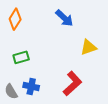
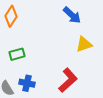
blue arrow: (64, 18) -> (72, 15), moved

